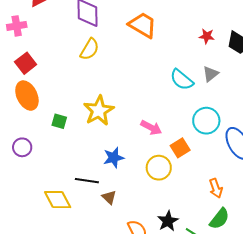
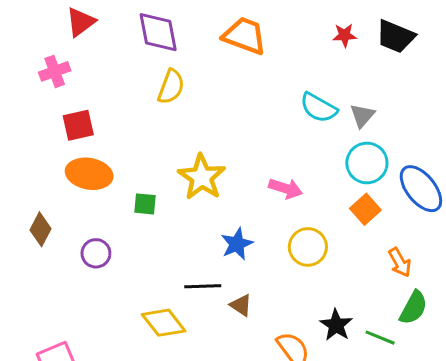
red square: (26, 63) -> (78, 125), turned 35
gray triangle: (211, 74) -> (362, 116), moved
orange ellipse: (27, 96) -> (89, 174), turned -44
orange square: (180, 148) -> (365, 209), moved

